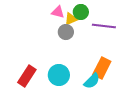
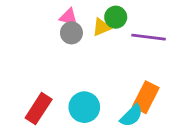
pink triangle: (58, 12) -> (69, 17), moved
gray circle: (66, 32) -> (71, 33), moved

